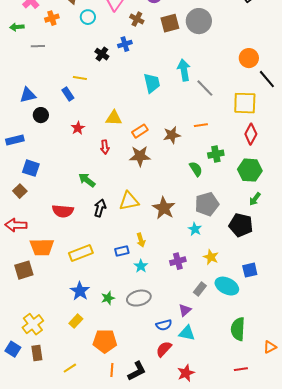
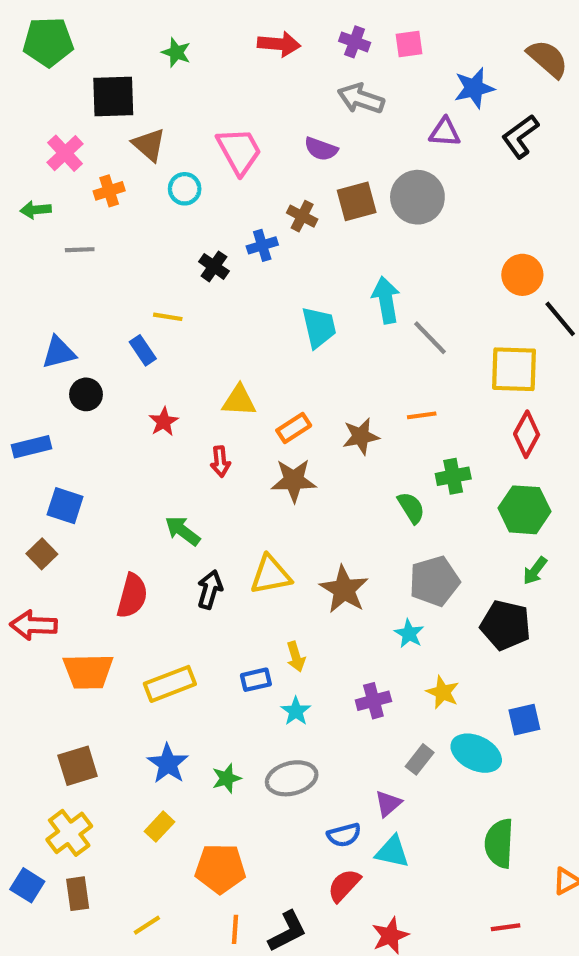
brown cross: (137, 19) -> (302, 216), moved
red semicircle: (63, 211) -> (132, 596), turned -80
brown square: (24, 270) -> (78, 766), moved

